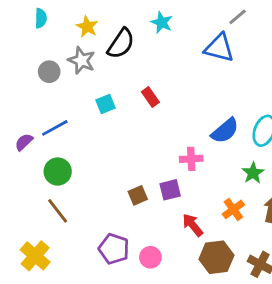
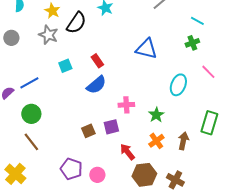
blue triangle: (219, 48) -> (146, 49), moved
gray circle: (49, 72) -> (11, 38), moved
blue semicircle: (225, 131) -> (96, 85), moved
green star: (253, 173) -> (156, 115), moved

